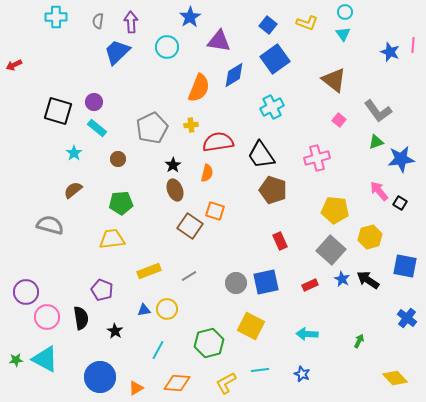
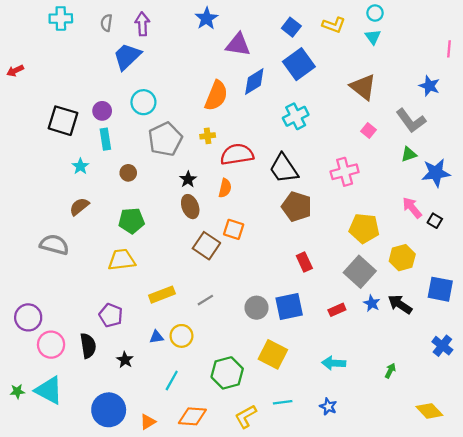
cyan circle: (167, 47) -> (143, 102), moved
blue star: (390, 52) -> (429, 86), moved
cyan rectangle: (97, 128) -> (105, 139), turned 42

